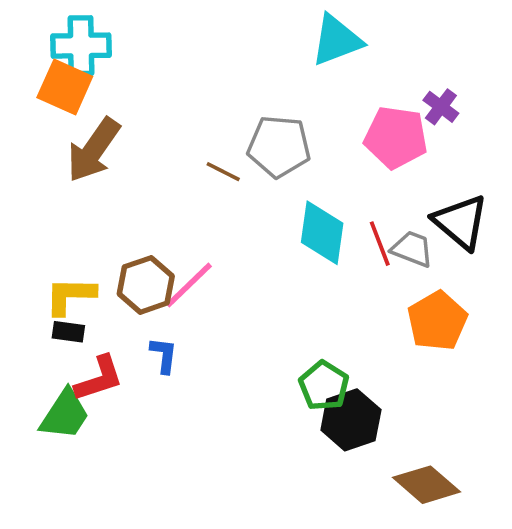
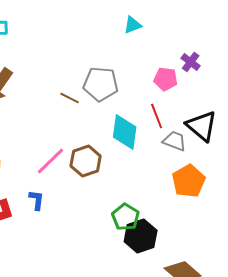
cyan triangle: (337, 40) -> (133, 25), size x0.6
pink pentagon: (396, 137) -> (166, 79), size x0.7
red line: (380, 244) -> (157, 116), moved
brown hexagon: (146, 285) -> (86, 161), moved

